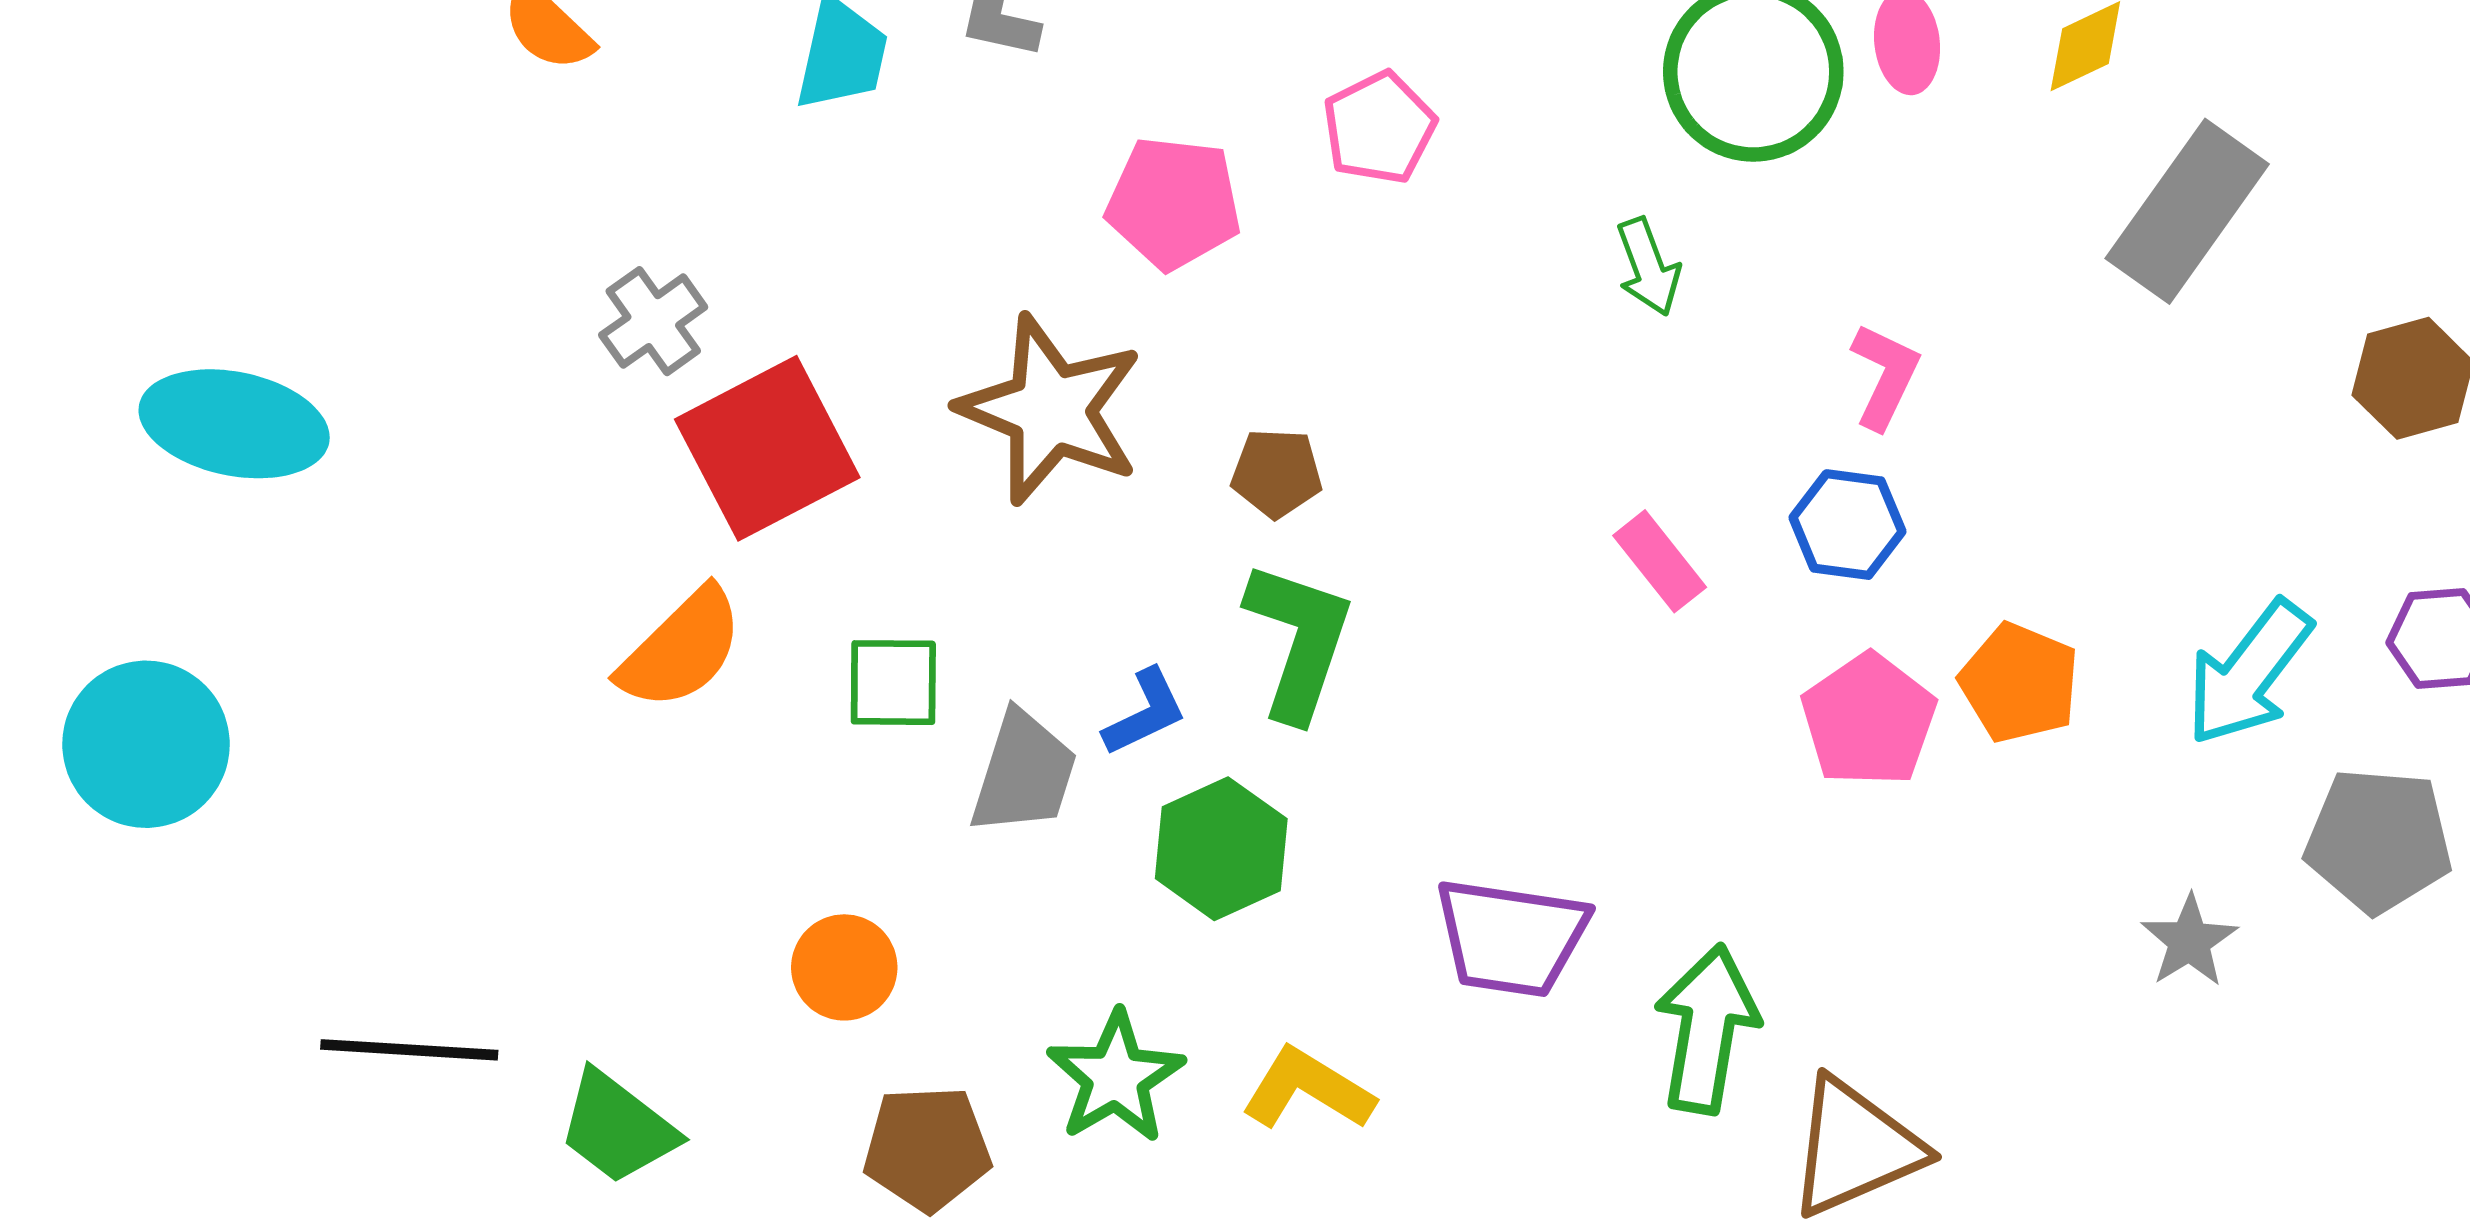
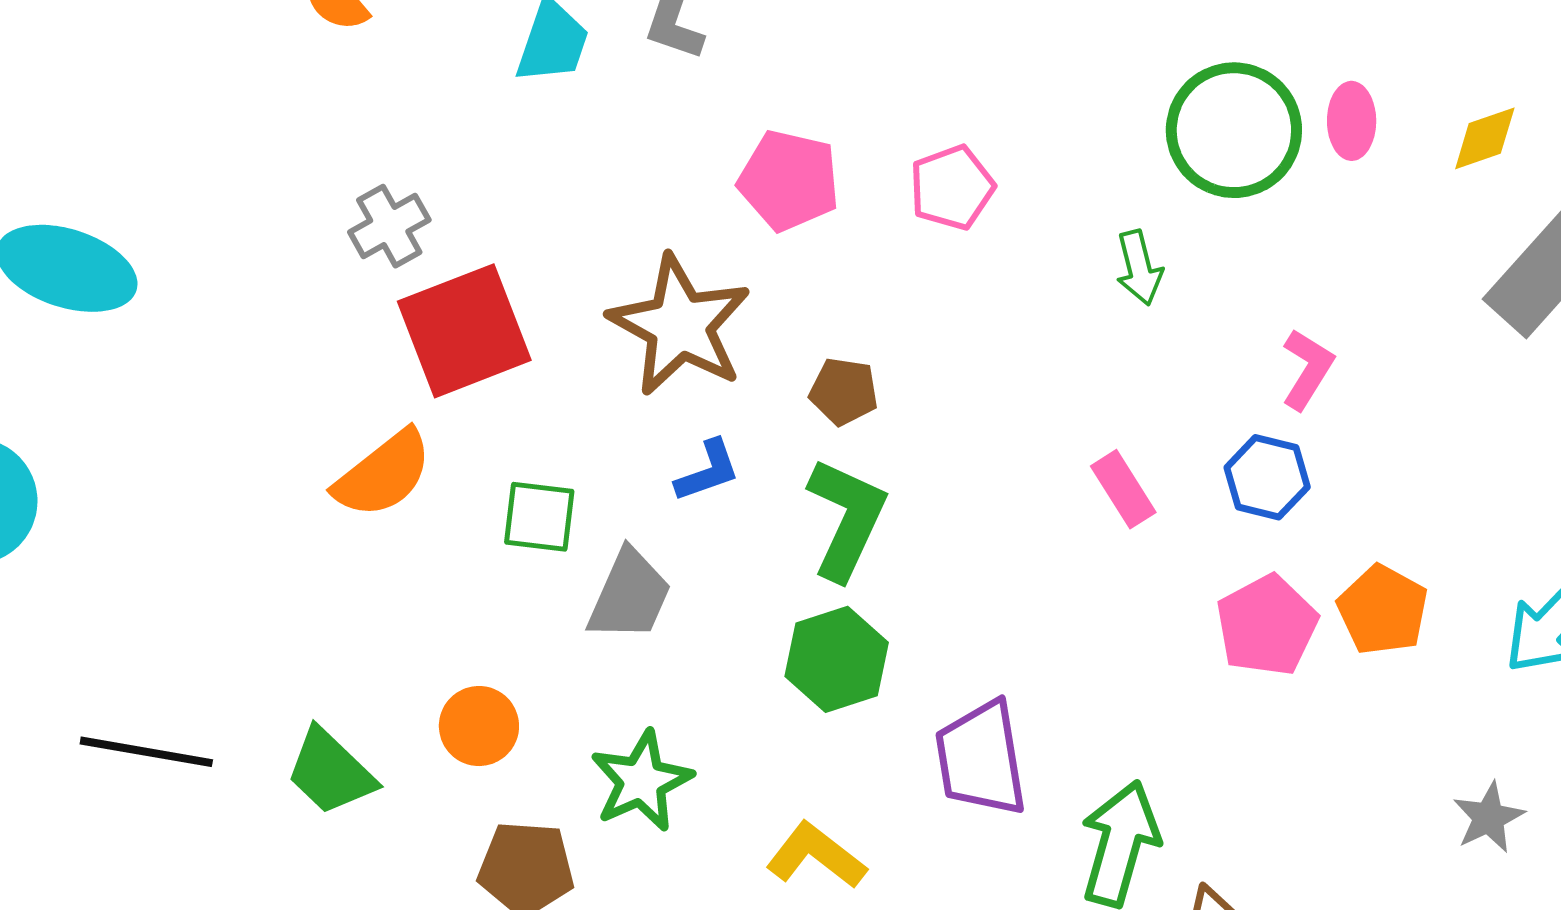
pink pentagon: (1379, 128) -> (952, 187), moved
blue L-shape: (1145, 712) -> (708, 471), moved
green hexagon: (1221, 849) -> (837, 659), moved
purple trapezoid: (1511, 937) -> (981, 759), turned 66
green star: (1116, 1077) -> (641, 781), moved
green trapezoid: (617, 1128) -> (331, 772), moved

